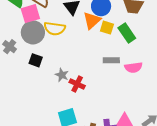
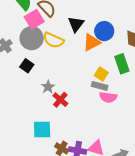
pink square: (30, 14) -> (34, 19), turned -30
yellow square: (107, 28) -> (101, 74), moved
pink semicircle: (133, 67) -> (108, 97), moved

